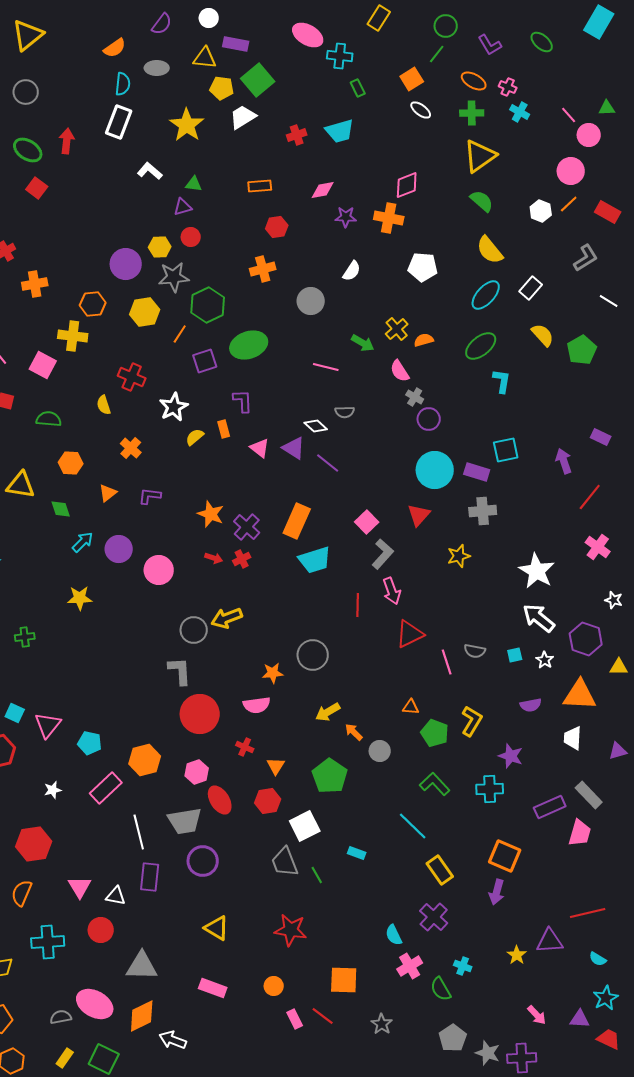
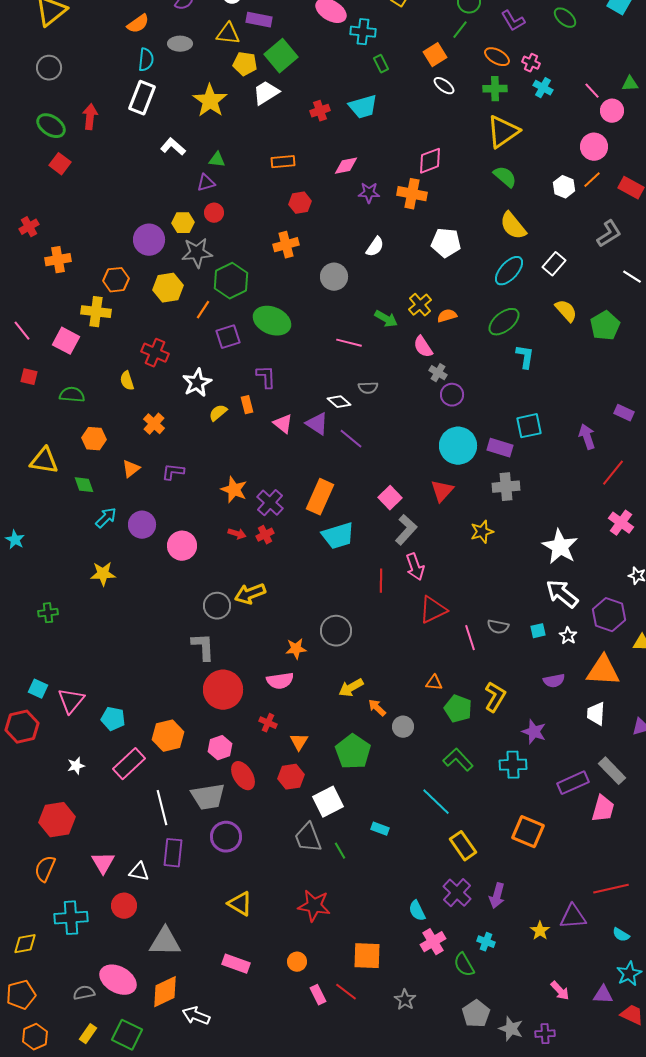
green ellipse: (249, 345) -> (272, 321), turned 42
purple arrow: (497, 892) -> (497, 896), moved
purple cross: (522, 1058) -> (545, 1034), size x0.7

